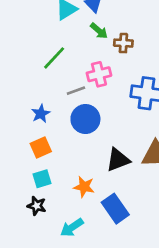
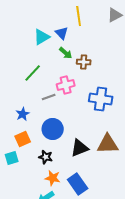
blue circle: (85, 119) -> (53, 129), moved
cyan square: (42, 179) -> (12, 158), moved
orange star: (84, 187) -> (53, 178), moved
black star: (37, 206) -> (46, 157), moved

